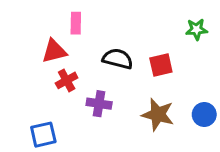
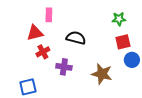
green star: (196, 29) -> (119, 19), moved
red square: (161, 65) -> (123, 42), moved
blue circle: (204, 114) -> (132, 60), moved

